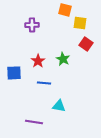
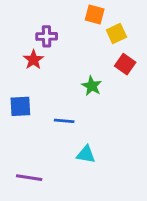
yellow square: (80, 23) -> (116, 33), turned -32
red star: (38, 61) -> (33, 60), moved
purple line: (34, 122) -> (29, 178), moved

